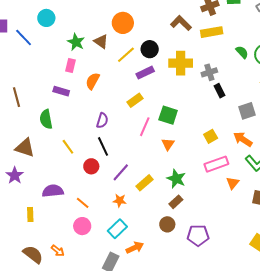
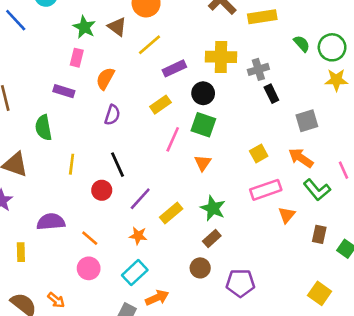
black circle: (150, 49) -> (203, 93), moved
purple semicircle: (102, 120) -> (112, 115), moved
yellow line: (68, 147) -> (72, 164), turned 42

